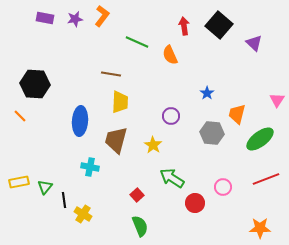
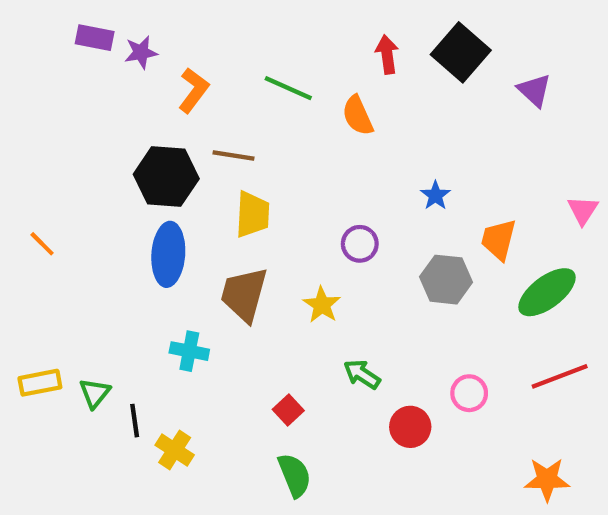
orange L-shape: (102, 16) -> (194, 90), moved
purple star: (75, 19) -> (141, 52), moved
black hexagon: (35, 84) -> (166, 177), moved
green arrow: (172, 178) -> (362, 374), size x0.7

